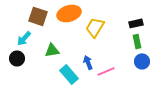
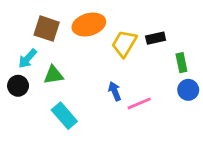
black rectangle: (136, 23) -> (156, 38), moved
green triangle: (52, 50) -> (53, 75), moved
cyan rectangle: (69, 74) -> (64, 116), moved

